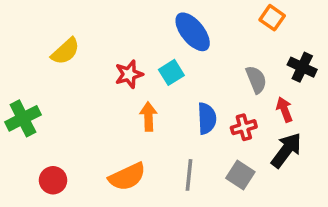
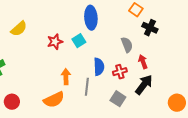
blue ellipse: (193, 32) -> (91, 18), turned 35
black cross: (302, 67) -> (150, 28), moved
orange arrow: (148, 117) -> (66, 77), moved
gray line: (189, 175) -> (87, 87), moved

